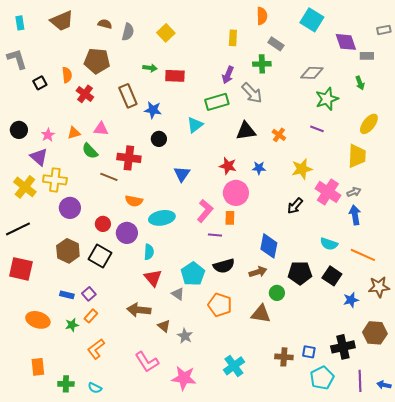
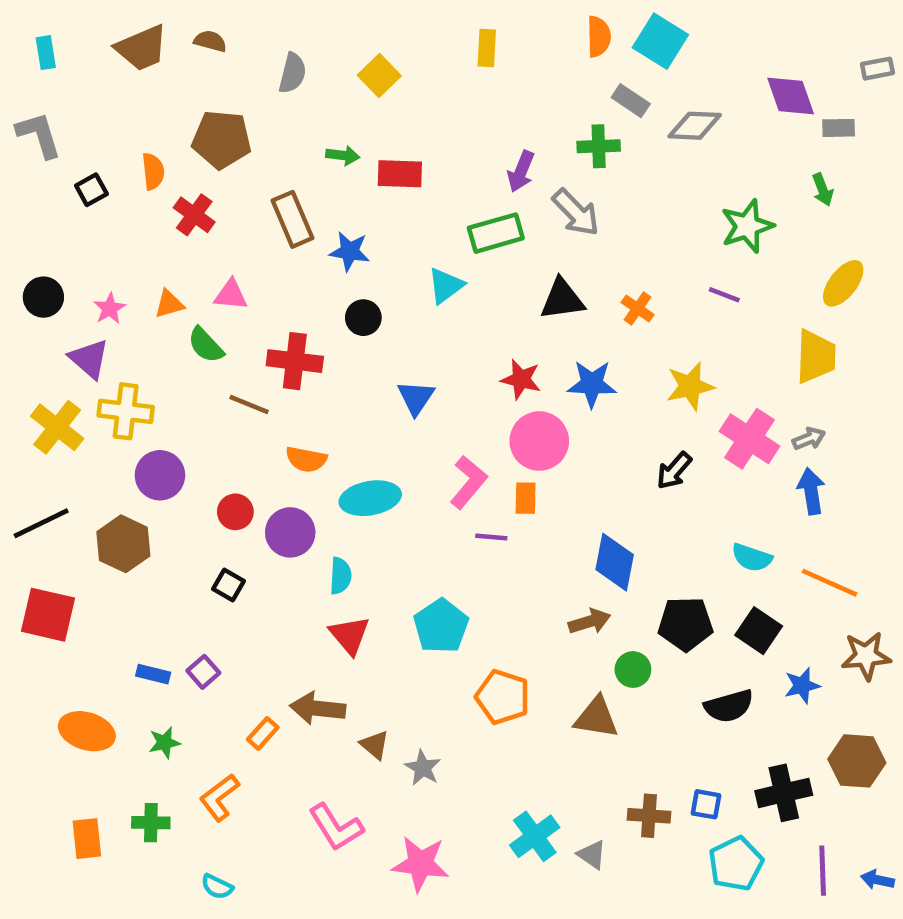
cyan square: (312, 20) -> (660, 41), moved
brown semicircle: (105, 24) -> (210, 41), moved
yellow rectangle: (233, 38) -> (487, 48), moved
gray diamond: (312, 73) -> (695, 126), moved
blue star: (259, 168) -> (592, 384), size x1.5
brown hexagon: (68, 251) -> (123, 544), moved
black square: (100, 256) -> (229, 585), size x0.6
black semicircle: (224, 266) -> (729, 706), moved
gray triangle: (178, 294) -> (592, 855), moved
orange rectangle: (91, 316) -> (263, 733), moved
green cross: (66, 384) -> (151, 823), moved

